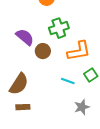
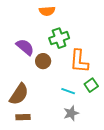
orange L-shape: (79, 51) -> (79, 61), turned 105
gray star: (82, 107) -> (71, 113), moved

